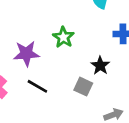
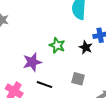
black star: (100, 66) -> (86, 47), moved

